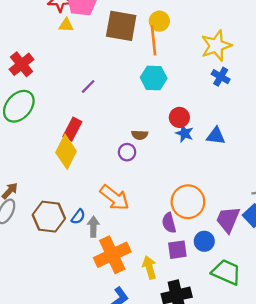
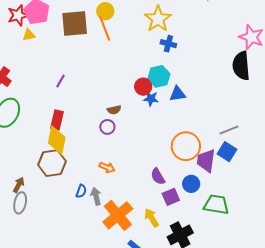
cyan hexagon: (154, 78) -> (159, 76), moved
orange arrow: (115, 198) -> (107, 167), size x0.6
orange circle: (188, 202) -> (186, 146), moved
brown hexagon: (49, 217) -> (52, 163), moved

